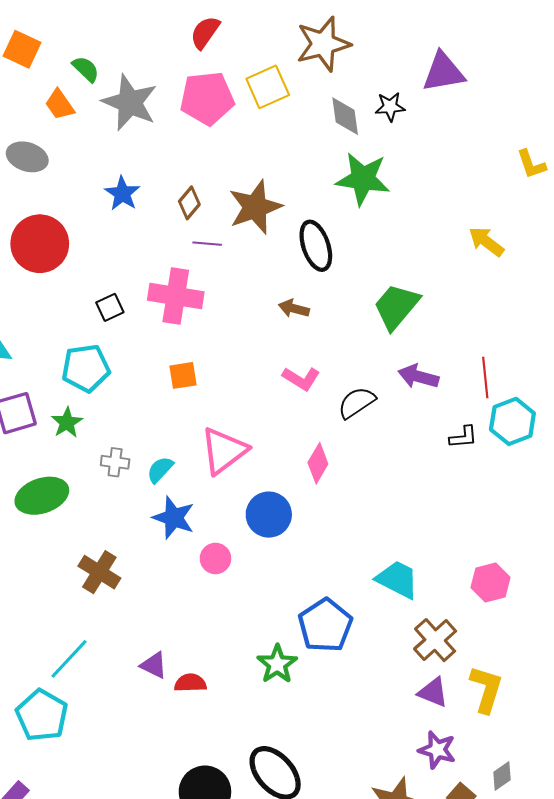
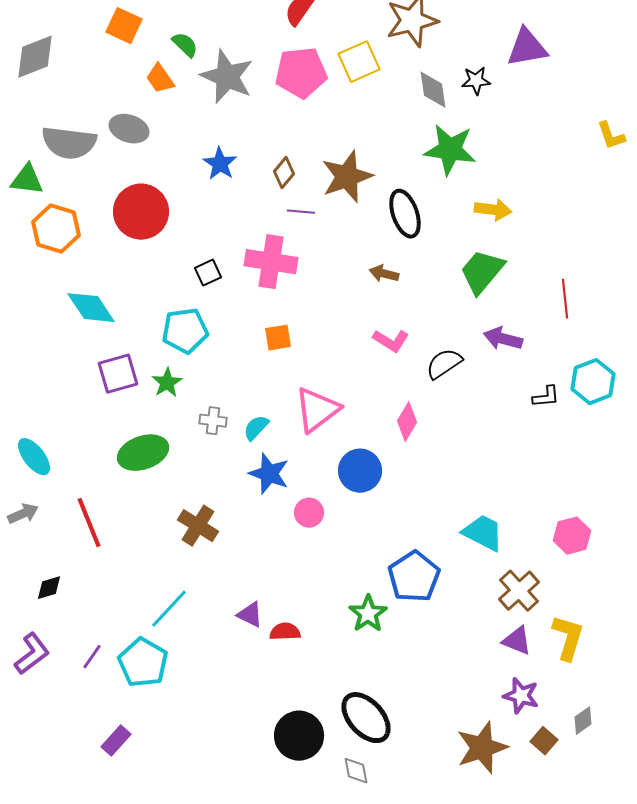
yellow arrow: (486, 242) -> (493, 210), moved, turned 150
red line: (485, 378) -> (565, 299), moved

